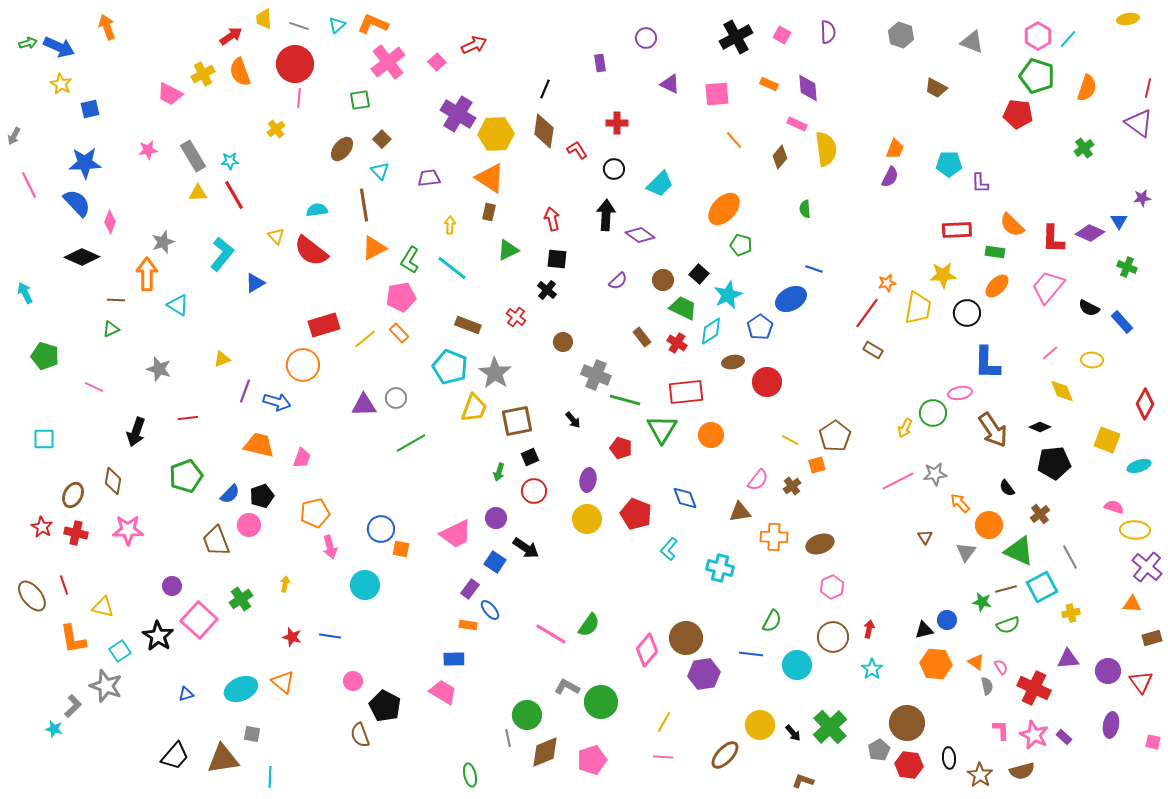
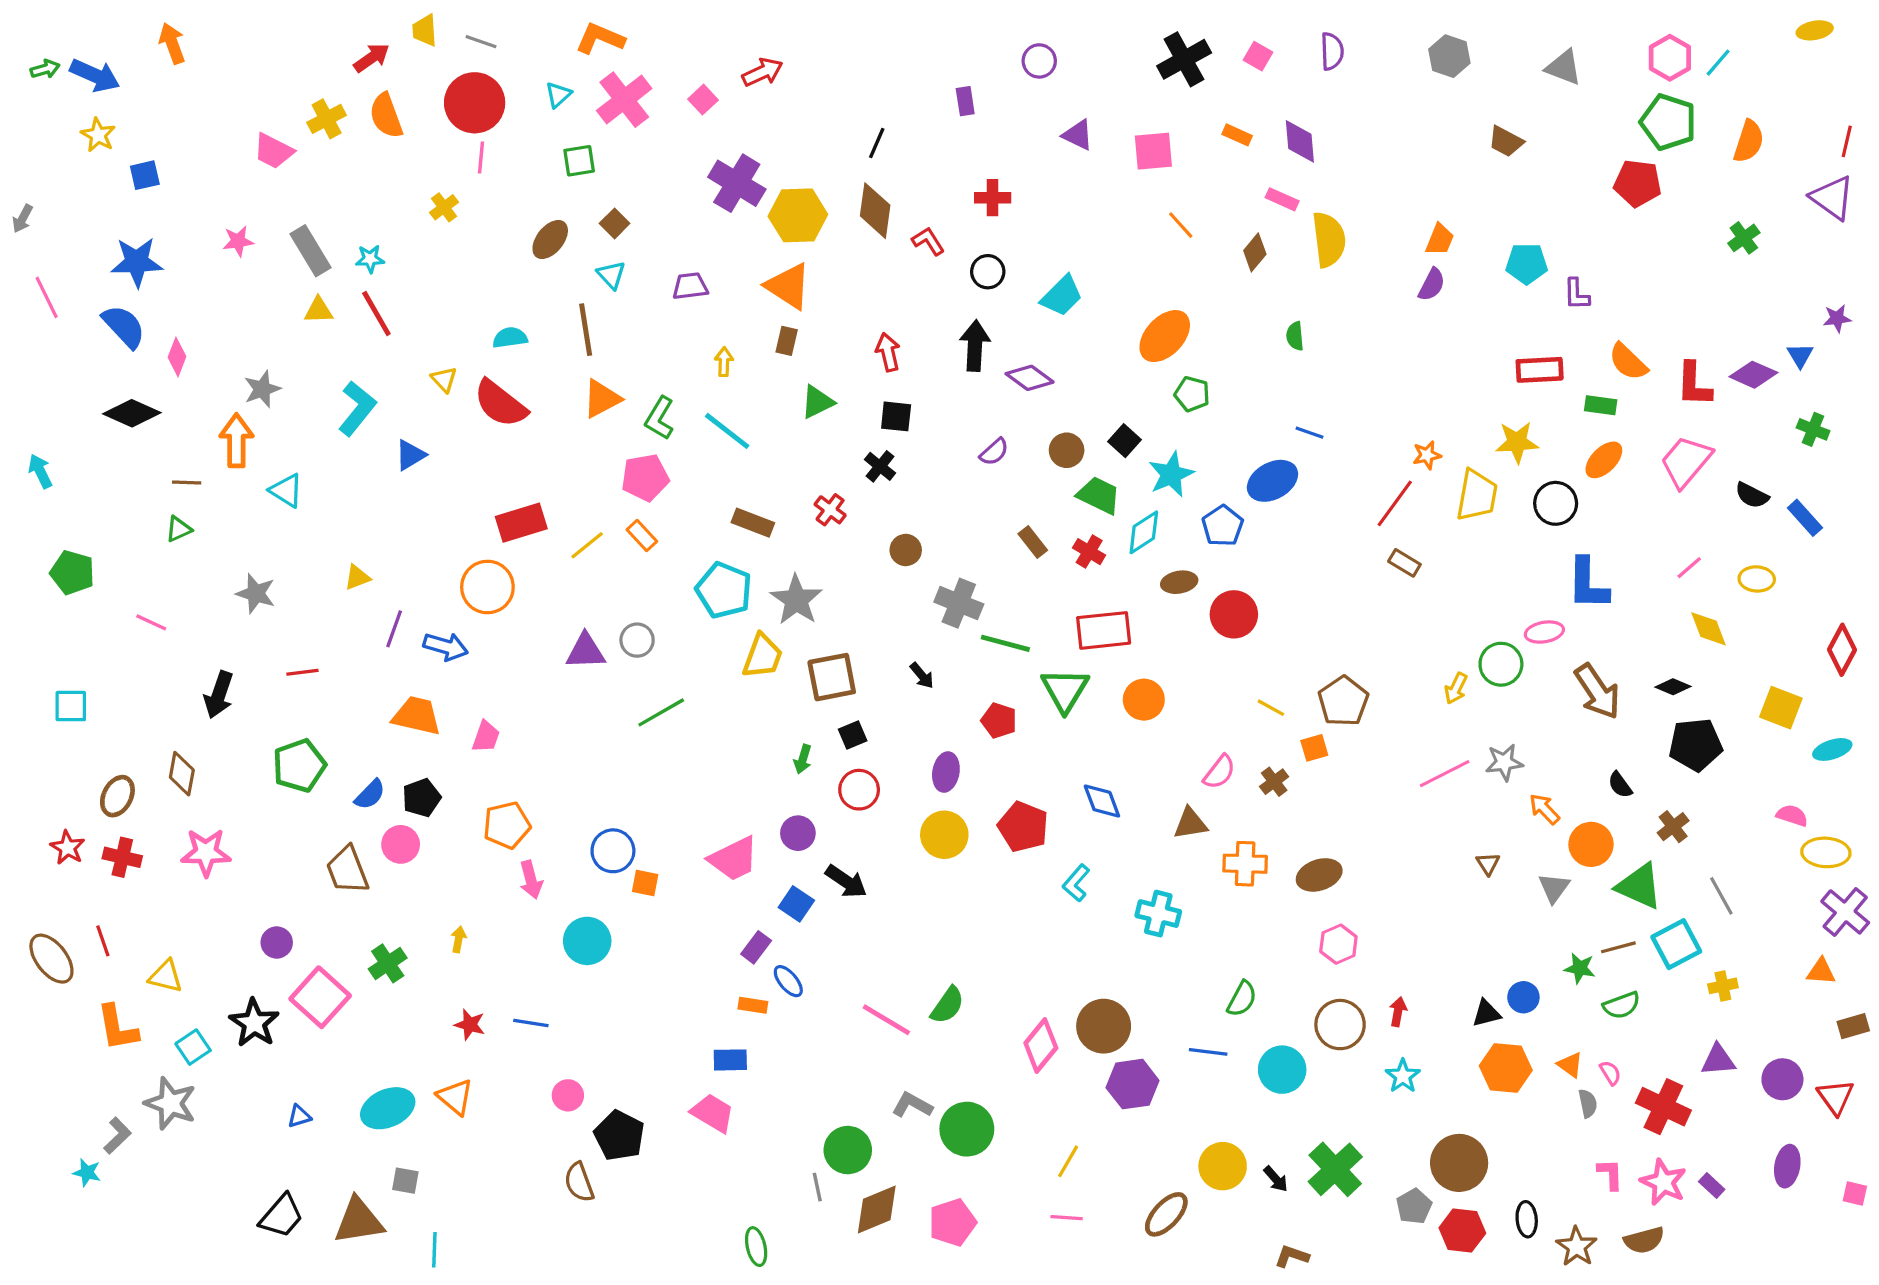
cyan triangle: (337, 25) -> (558, 95), moved

